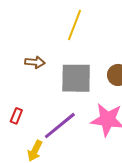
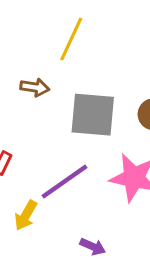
yellow line: (75, 25) -> (71, 39), moved

